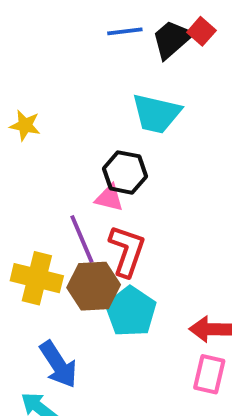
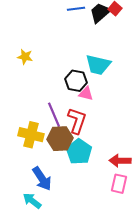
cyan trapezoid: (156, 114) -> (98, 65), moved
pink triangle: (109, 198) -> (86, 94), moved

